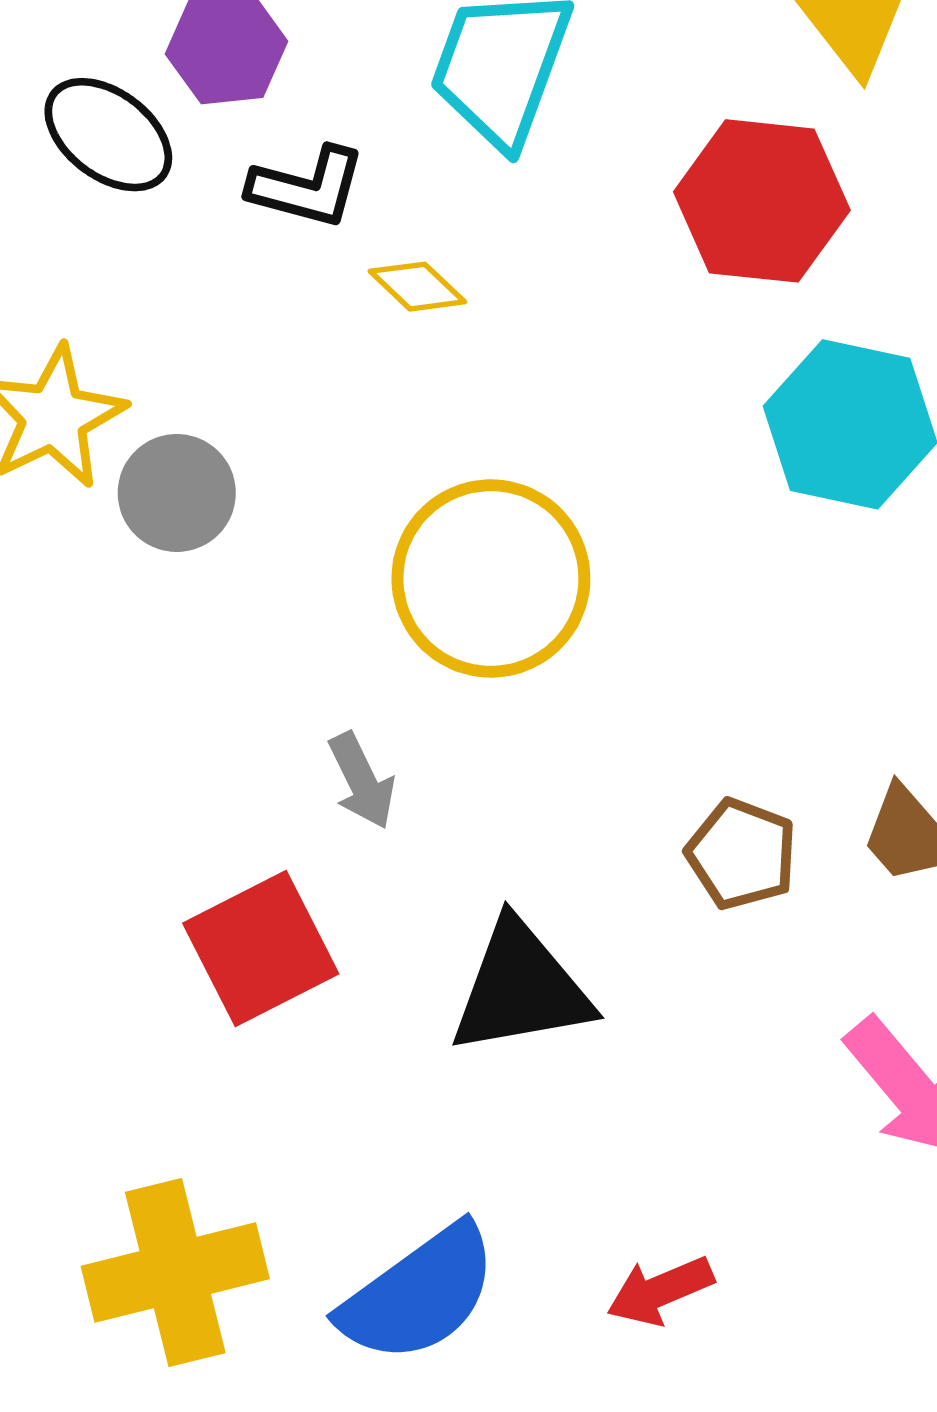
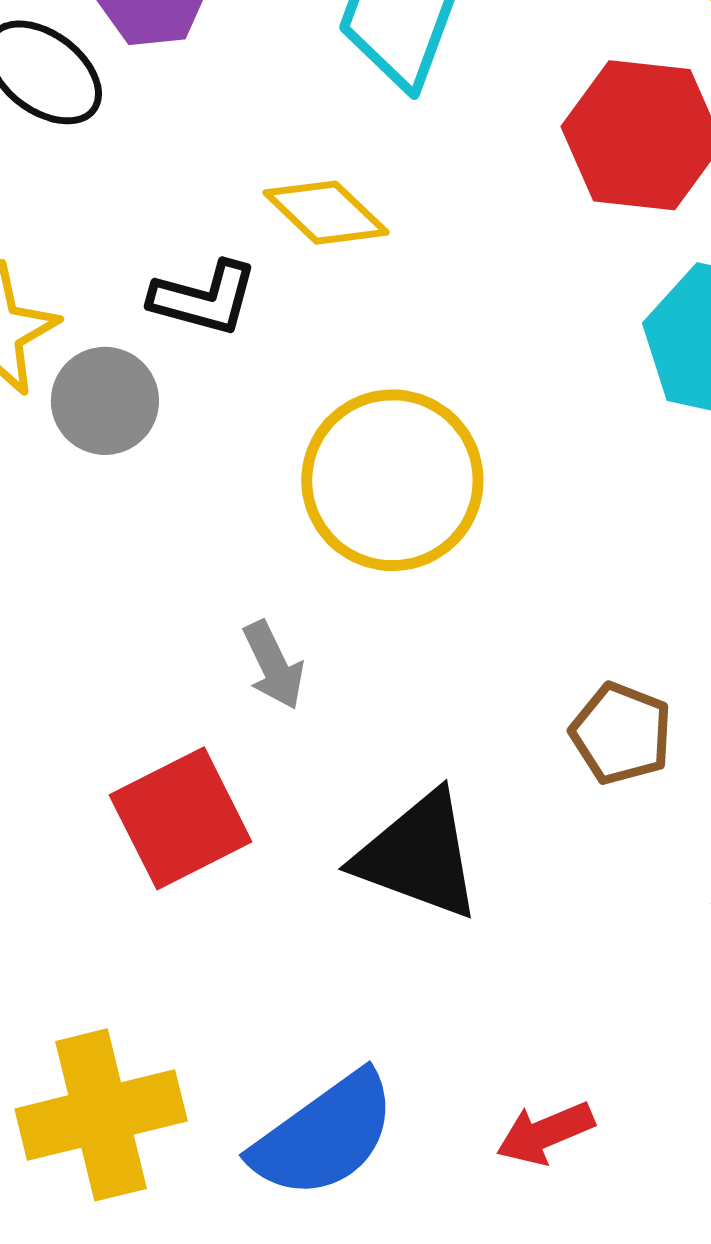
black L-shape: (307, 187) -> (204, 298), moved
yellow diamond: (417, 287) -> (326, 213), size x1.4
black triangle: (521, 988) -> (418, 856), turned 30

